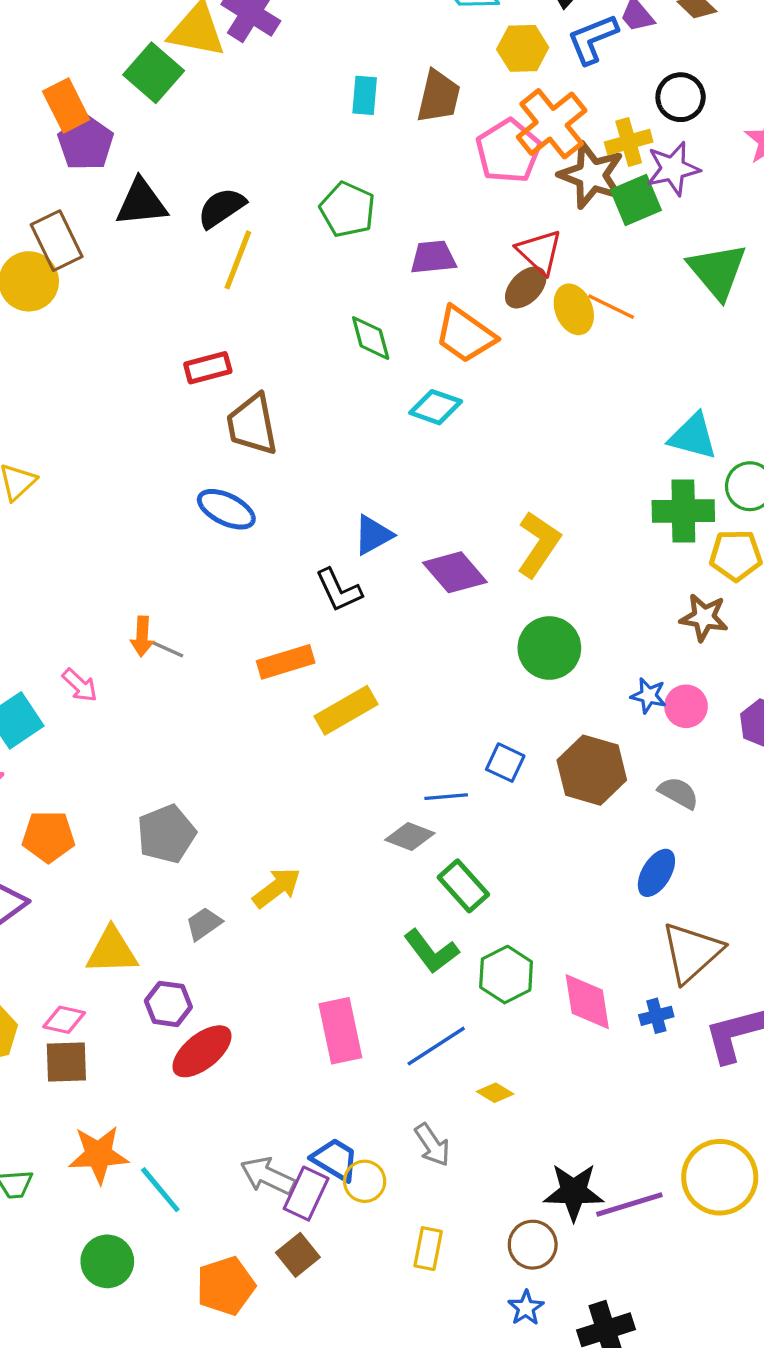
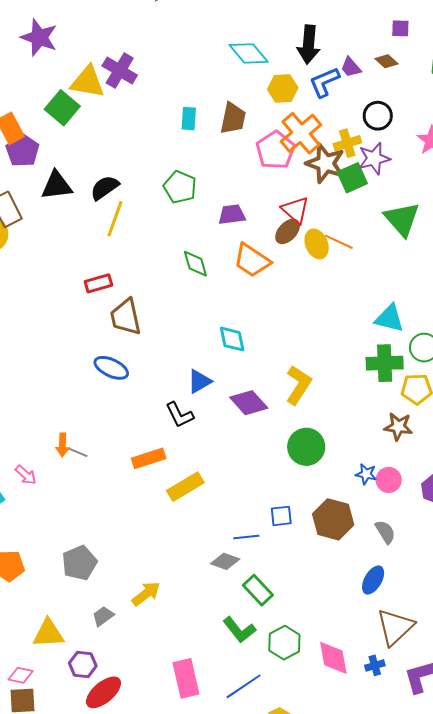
cyan diamond: (436, 407) -> (232, 339), moved, turned 60
blue square: (505, 763) -> (281, 516), turned -30
gray semicircle: (678, 793) -> (385, 532), turned 30

